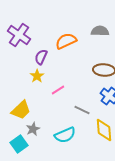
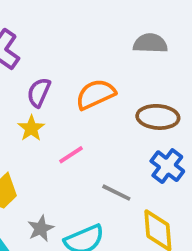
orange semicircle: (66, 41) -> (96, 94), moved
gray star: (33, 129) -> (41, 228), moved

